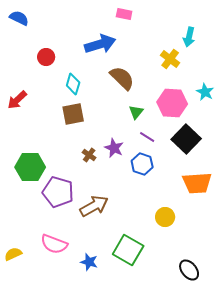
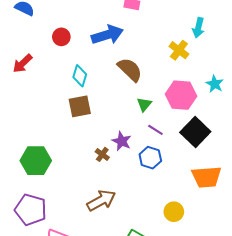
red circle: (46, 57) -> (61, 37), moved
red arrow: (17, 100) -> (22, 63), moved
brown cross: (89, 155) -> (102, 154), moved
purple pentagon: (58, 192) -> (31, 210), moved

